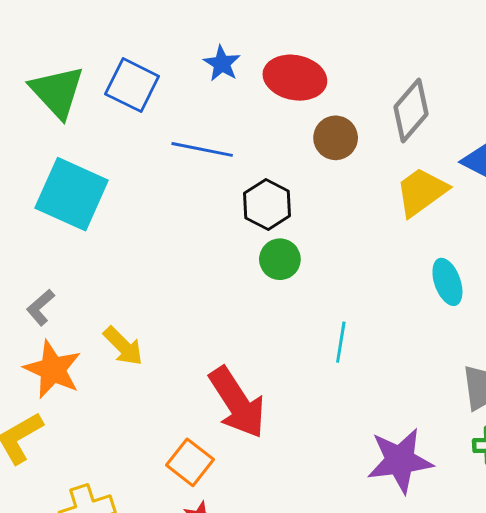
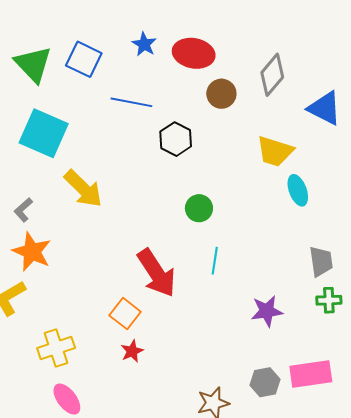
yellow trapezoid: (421, 192) -> (275, 151), moved, turned -126
green circle: (280, 259) -> (199, 208), moved
cyan line: (341, 342) -> (215, 261), moved
yellow arrow: (123, 346) -> (83, 189), moved, size x1.4
purple star: (400, 461) -> (267, 311), size x0.7

